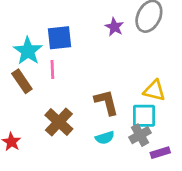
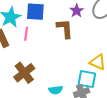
brown L-shape: (106, 102) -> (65, 29), moved

